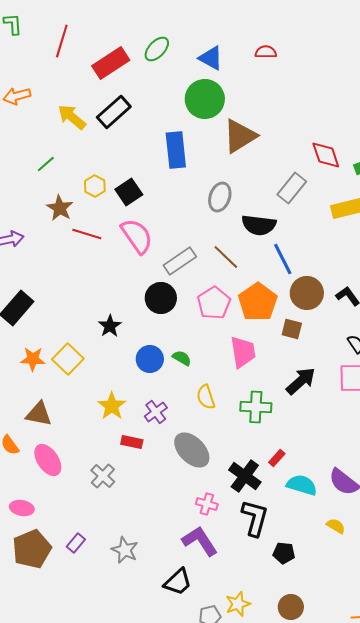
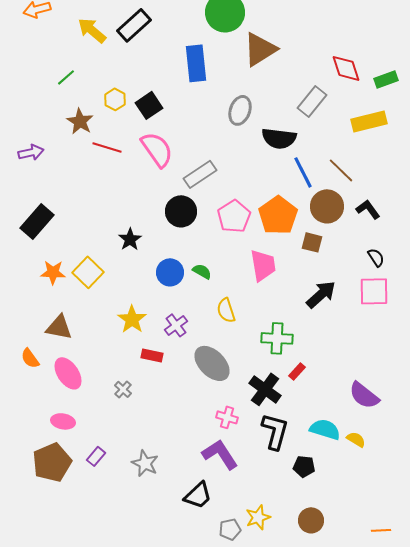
brown line: (226, 257) -> (341, 170), moved
green cross: (256, 407) -> (277, 338), moved
gray cross: (103, 476) -> (123, 389), size x0.7
cyan semicircle: (302, 485) -> (325, 429), moved
pink ellipse: (22, 508) -> (63, 421), moved

